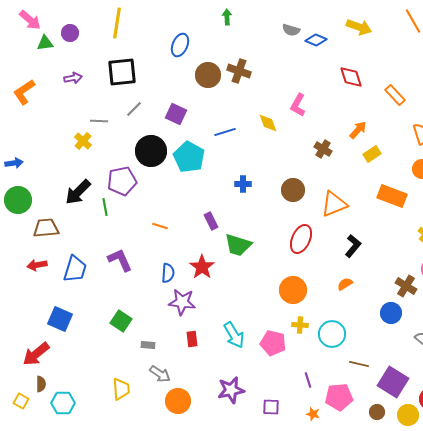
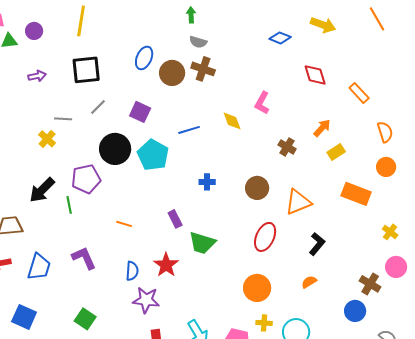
gray semicircle: (291, 30) -> (198, 42), moved
blue ellipse: (180, 45) -> (144, 58), moved

